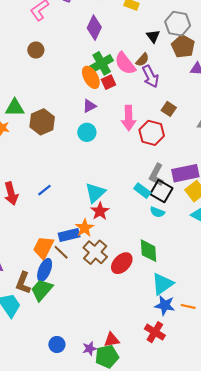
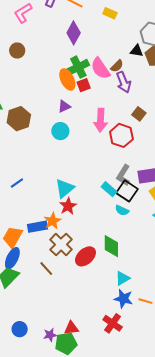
black triangle: (153, 36) -> (137, 51), moved, turned -48
brown line: (61, 252) -> (46, 269), moved
cyan triangle: (162, 284) -> (123, 278), size x0.7

